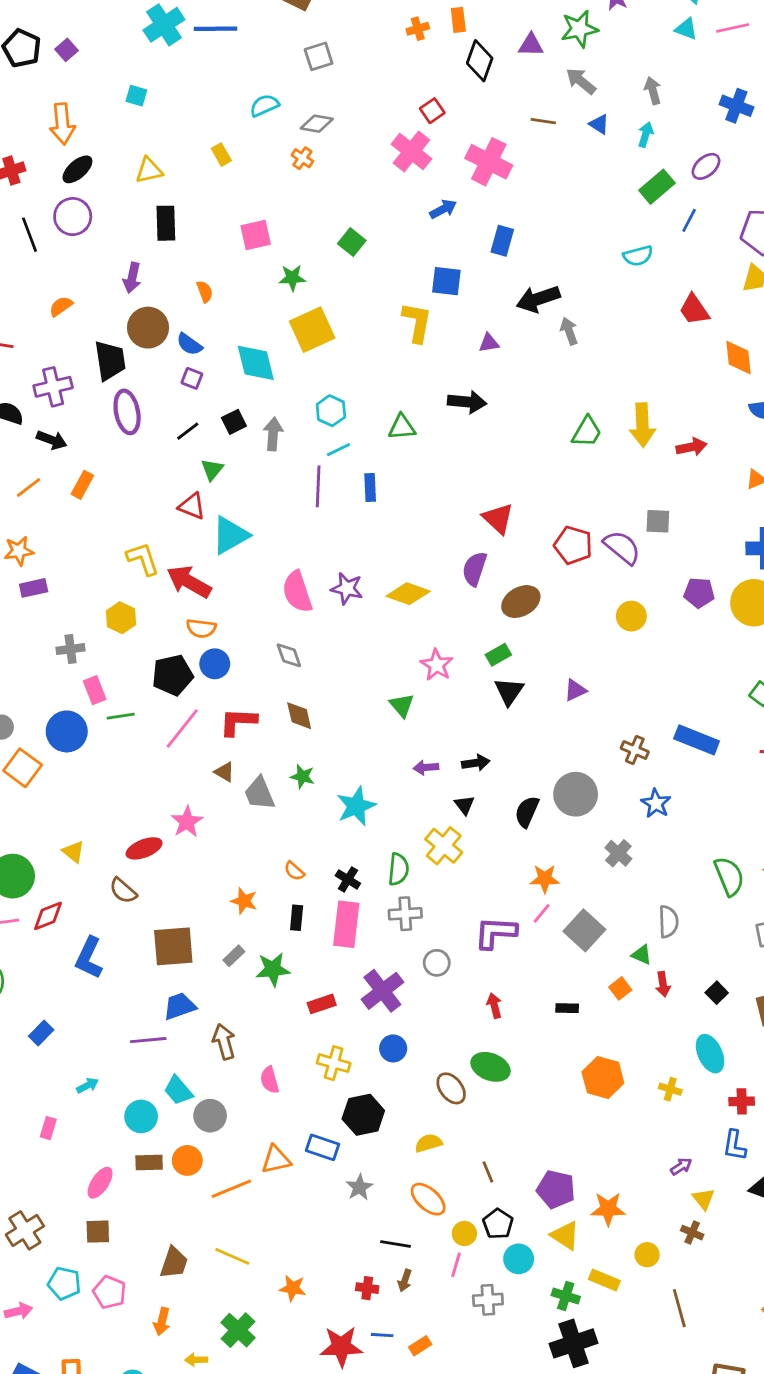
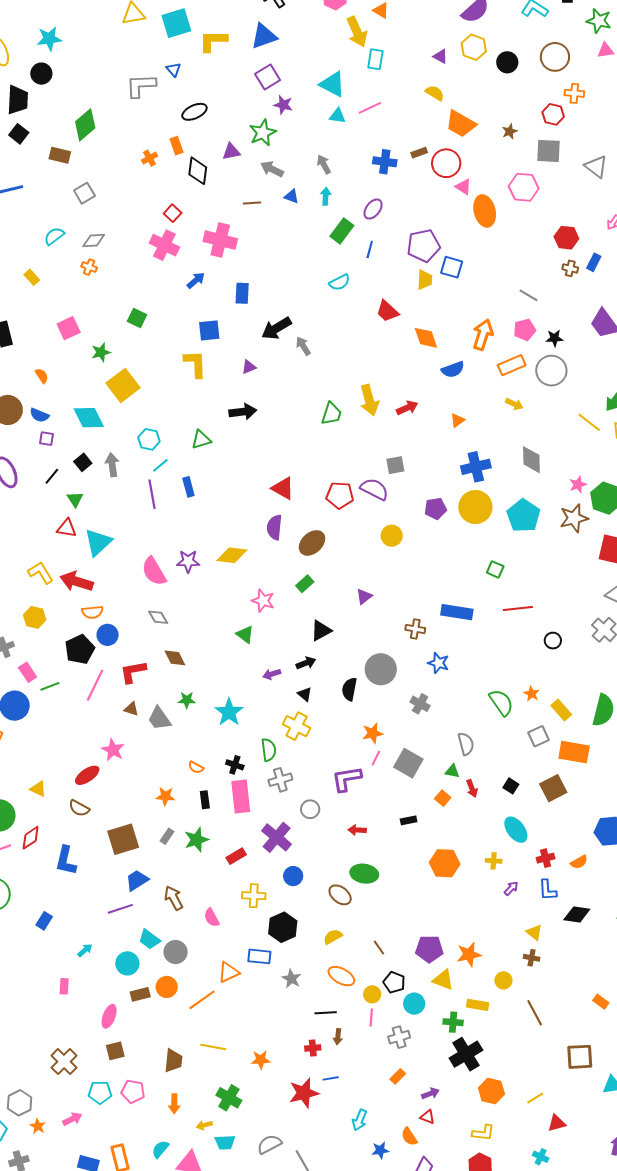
black triangle: (509, 691) -> (321, 631), moved, turned 40
red arrow: (494, 1006) -> (357, 830), turned -60
purple arrow: (681, 1166) -> (511, 888), moved
orange rectangle: (420, 1346) -> (398, 1076), moved

